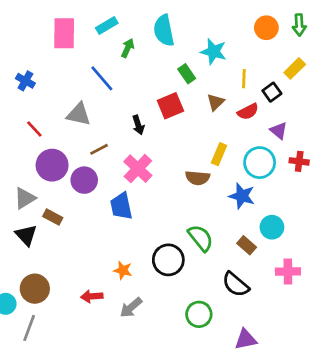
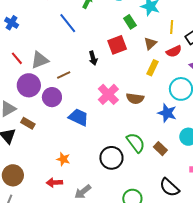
gray triangle: (79, 114) -> (40, 60), moved, turned -36
yellow rectangle: (219, 154) -> (153, 68), moved
pink cross: (138, 169) -> (108, 94), moved
blue trapezoid: (121, 206) -> (79, 117), turned 125
brown rectangle: (247, 245) -> (160, 149), moved
orange star: (123, 270) -> (63, 159), moved
black semicircle: (236, 284) -> (169, 187), moved

